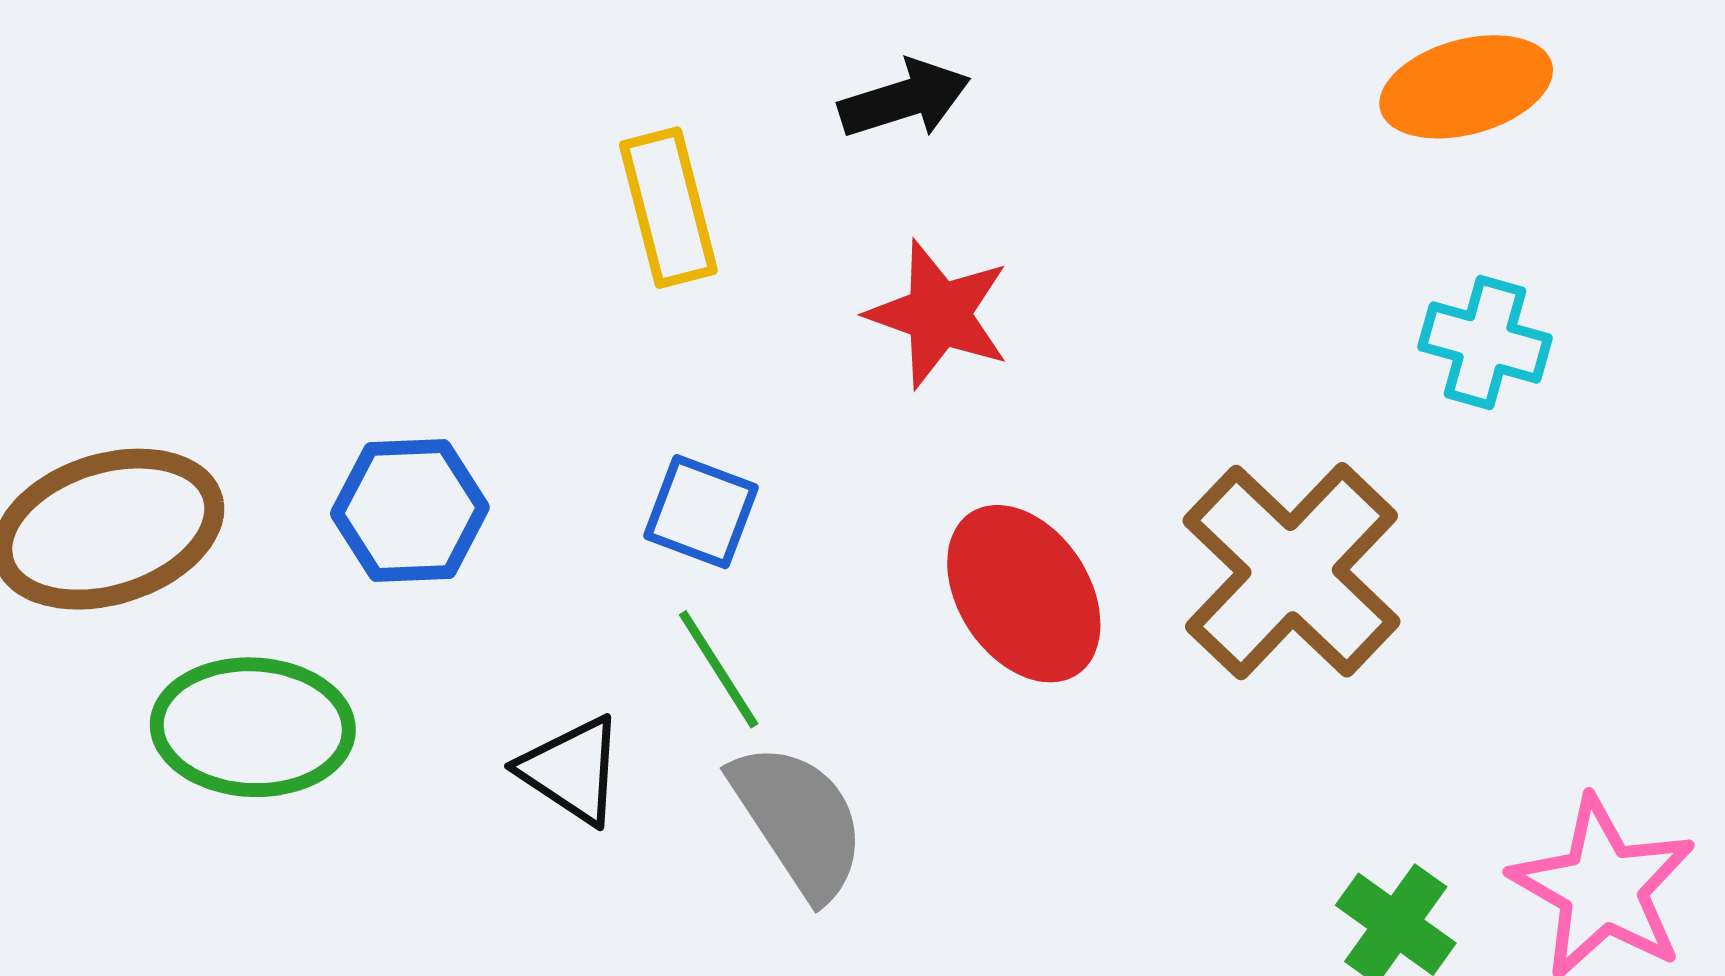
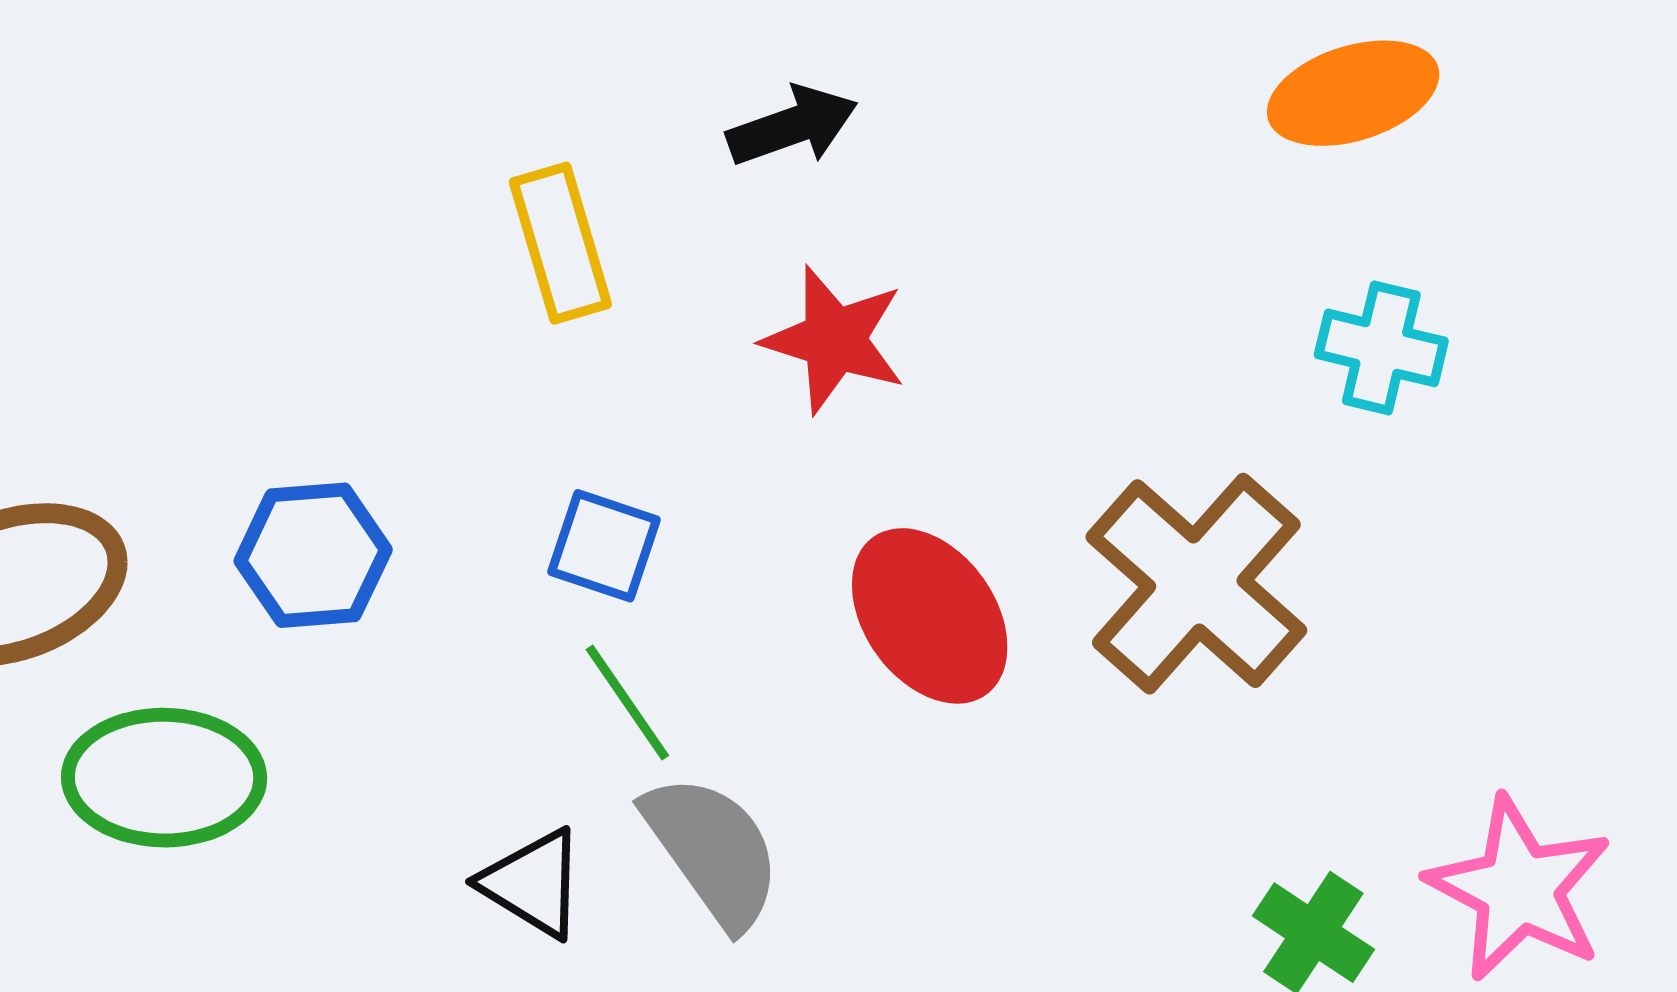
black triangle: (572, 770) -> (533, 883), moved

